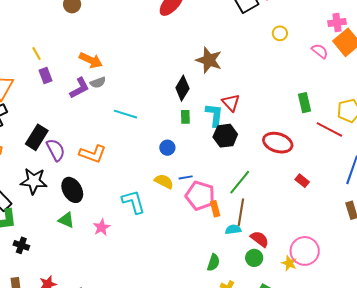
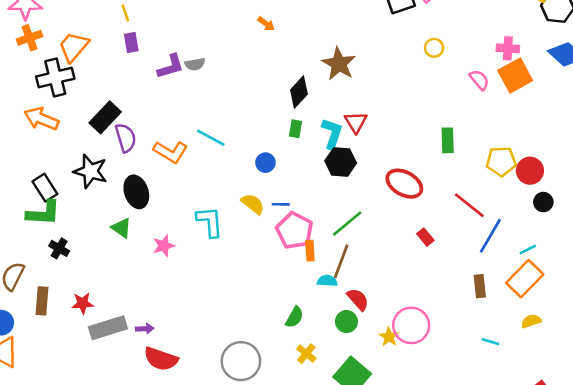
orange arrow: (91, 60) -> (266, 24), moved, size x0.6
cyan line: (125, 114) -> (211, 138), moved
red line: (329, 129) -> (469, 205), moved

